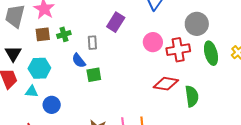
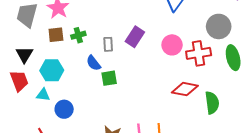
purple rectangle: (116, 22) -> (135, 37), moved

